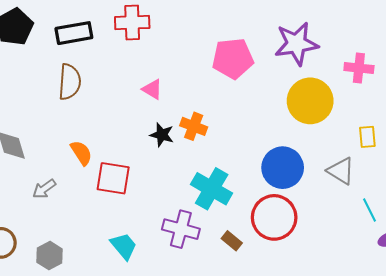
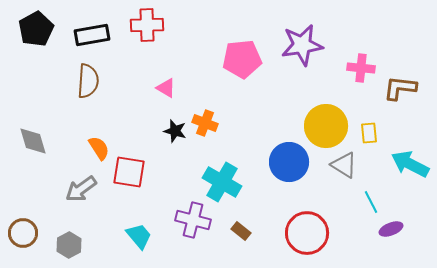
yellow circle: (310, 101) -> (326, 126), moved
gray arrow: (44, 189) -> (81, 189), moved, size x1.4
red circle: (274, 217) -> (307, 233), moved

